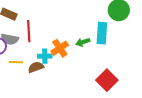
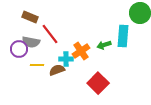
red line: (29, 31) -> (50, 34), turned -35
red square: (107, 80) -> (98, 83), moved

